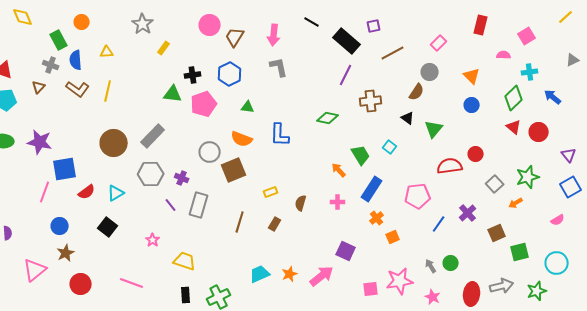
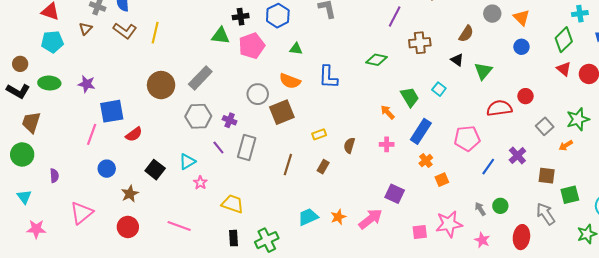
gray circle: (430, 72) -> (492, 14), moved
purple star: (40, 142) -> (87, 84), size x0.7
cyan triangle: (116, 193) -> (187, 162), moved
brown square: (497, 233) -> (547, 176), turned 30
brown star: (66, 253) -> (130, 194), moved
gray arrow: (502, 286) -> (546, 214), moved, turned -110

